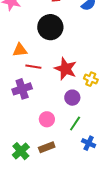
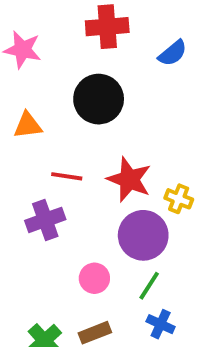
orange triangle: (20, 50) -> (28, 125), moved
purple circle: (72, 98) -> (143, 235), size x1.6
blue cross: (89, 143) -> (161, 324), moved

